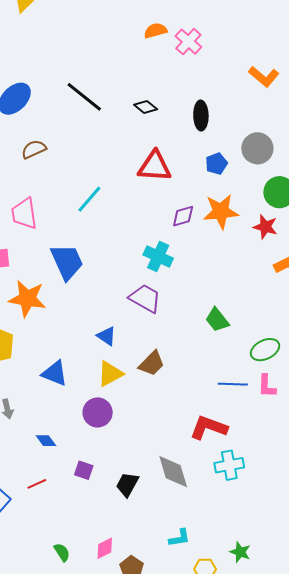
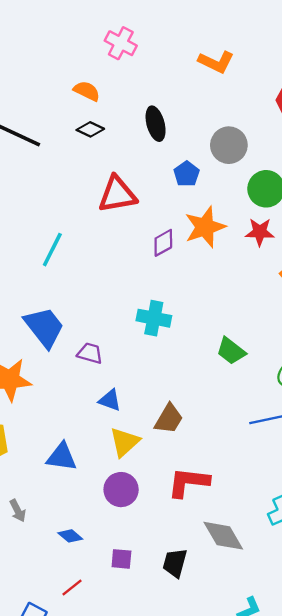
orange semicircle: (155, 31) -> (87, 91), moved, turned 55
cyan cross: (158, 256) -> (154, 318), moved
purple trapezoid: (145, 298) -> (90, 353), moved, size x0.7
red L-shape: (209, 428) -> (188, 482), moved

